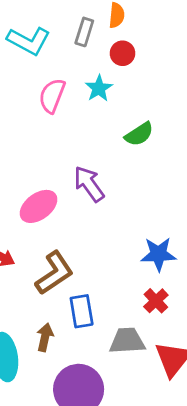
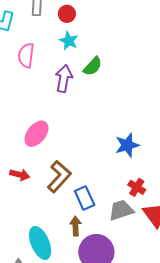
cyan star: (99, 88) -> (69, 41), moved
purple arrow: (89, 184) -> (64, 79), moved, turned 60
red cross: (156, 301) -> (137, 187), moved
brown arrow: (45, 337) -> (76, 226), moved

